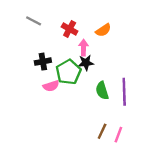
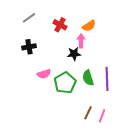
gray line: (34, 21) -> (29, 18), turned -64
pink arrow: (84, 48) -> (81, 41), moved
black cross: (43, 62) -> (29, 47), moved
green pentagon: (68, 72) -> (65, 83), moved

